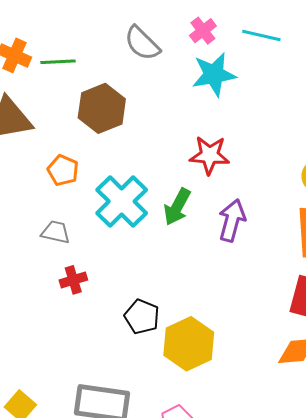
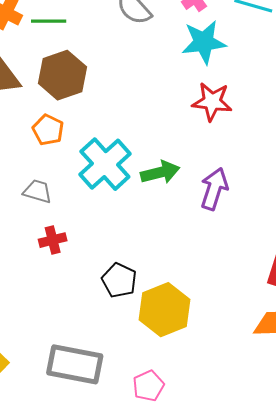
brown hexagon: (102, 108) -> (62, 75), moved
red star: (209, 155) -> (212, 102), moved
green arrow: (177, 207) -> (160, 172), turned -135

